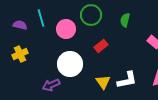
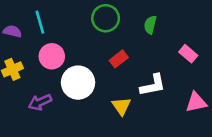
pink circle: (66, 29) -> (52, 56), moved
white L-shape: (127, 80) -> (153, 85), moved
purple arrow: (51, 85) -> (40, 102), moved

